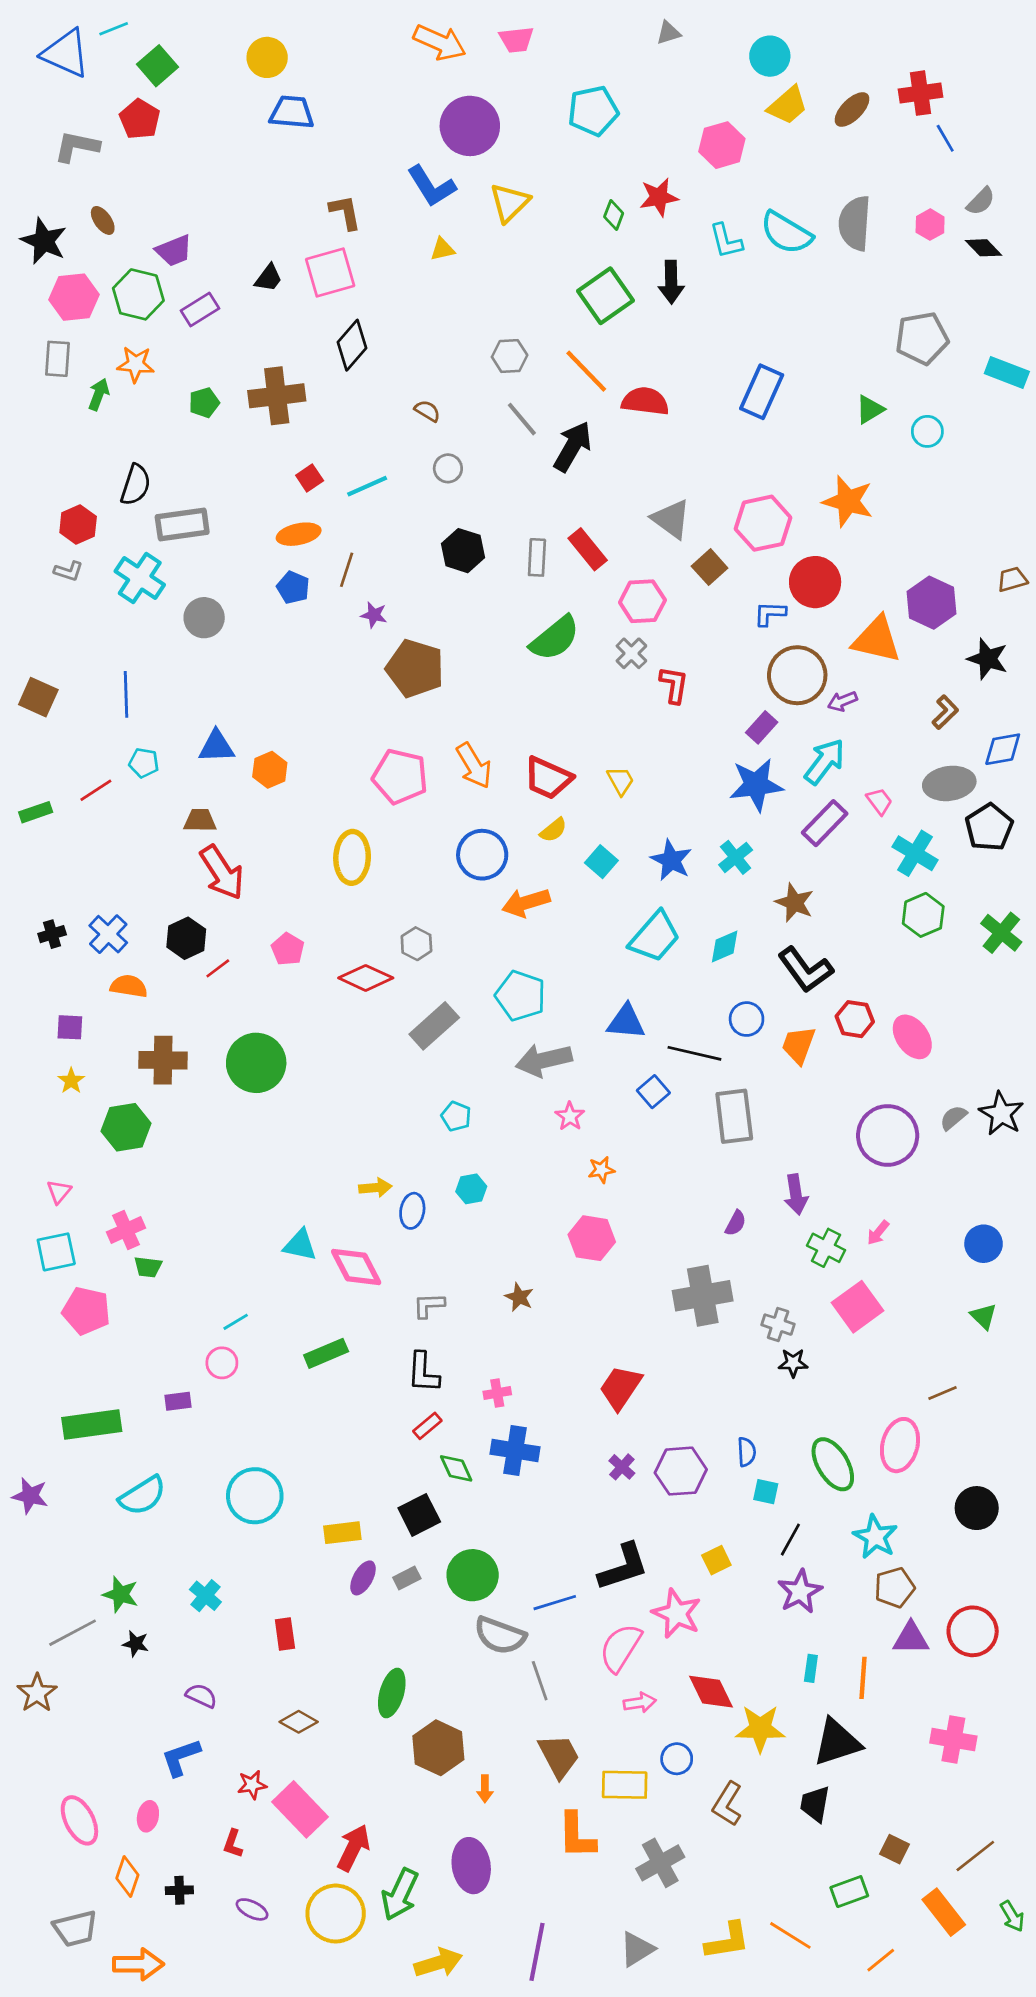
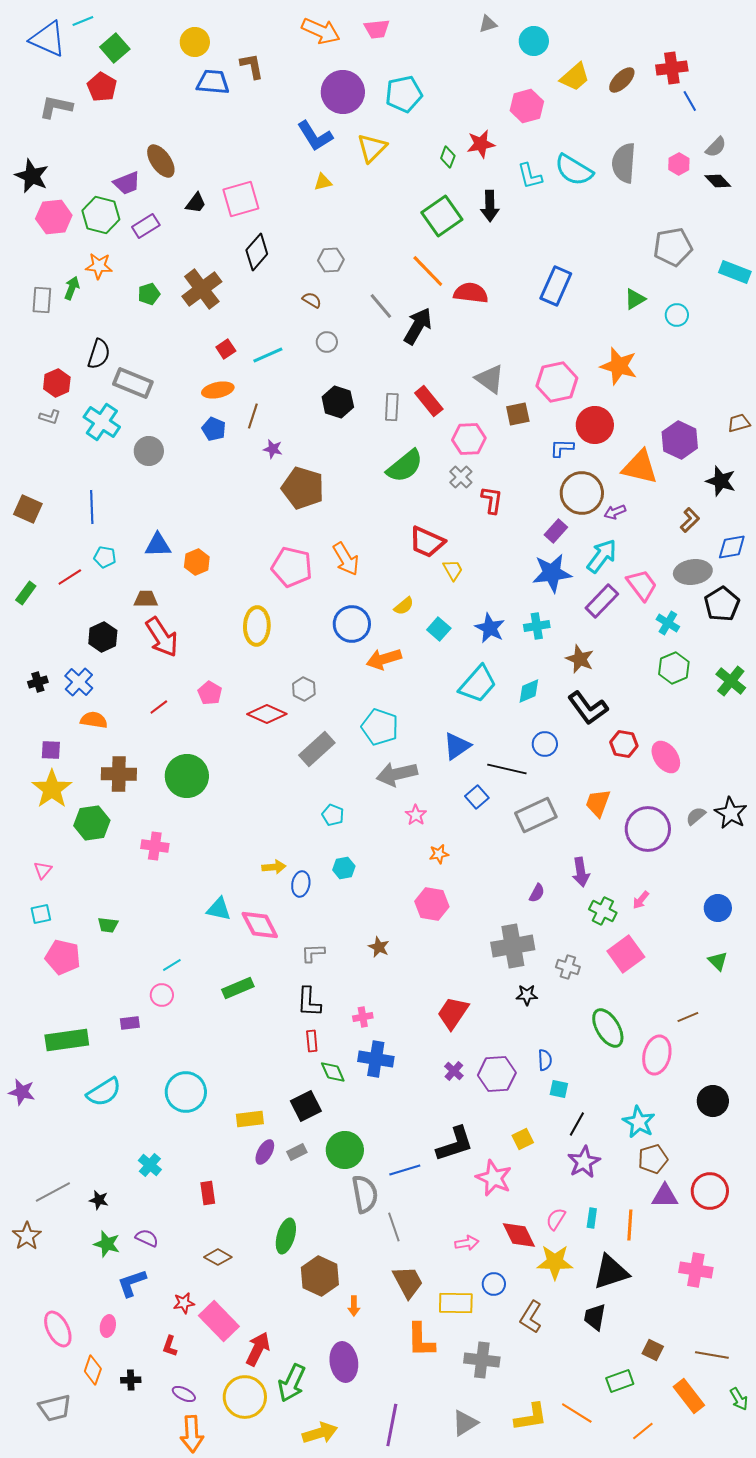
cyan circle: (770, 56) -> (534, 41), moved
cyan pentagon: (593, 111) -> (404, 94), moved
brown L-shape: (345, 212) -> (252, 66), moved
brown ellipse: (103, 220) -> (161, 161), moved, size x1.6
gray hexagon: (510, 356) -> (331, 260), moved
gray rectangle: (58, 359) -> (42, 300), moved
brown cross: (277, 396) -> (202, 289), turned -30
gray rectangle: (182, 525) -> (133, 383), turned 30
brown square: (710, 567) -> (518, 414), turned 30
red trapezoid: (548, 778) -> (427, 542), moved
pink trapezoid: (879, 801) -> (642, 585), size x1.6
green rectangle: (36, 812) -> (26, 593), turned -35
cyan cross: (915, 853) -> (668, 623), size x0.7
cyan cross: (736, 857) -> (537, 626), turned 30
black hexagon: (186, 938) -> (103, 637), moved
blue triangle: (626, 1022) -> (457, 746), turned -40
orange trapezoid: (799, 1045) -> (598, 803), moved
yellow star: (71, 1081) -> (52, 789), size x2.0
gray rectangle: (734, 1116) -> (536, 815), turned 72
pink cross: (126, 1230) -> (155, 846), moved, turned 32
cyan square: (56, 1252) -> (41, 914), size x0.7
black star: (793, 1363) -> (527, 995), moved
red rectangle: (427, 1426) -> (312, 1041), turned -55
green ellipse: (833, 1464) -> (608, 1028), moved
green star: (121, 1594) -> (107, 1244), moved
gray semicircle: (500, 1635) -> (365, 1194), turned -120
pink semicircle: (621, 1648) -> (556, 1219), moved, size x0.6
brown line: (975, 1856) -> (712, 1355), turned 48
gray cross: (660, 1863) -> (482, 1360), turned 36
orange arrow: (138, 1964) -> (192, 1434), moved, turned 87

